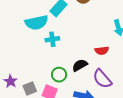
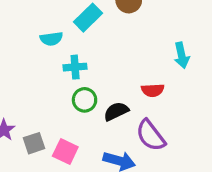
cyan semicircle: (37, 23) -> (51, 39), size x0.6
green circle: (59, 75) -> (85, 100), moved

